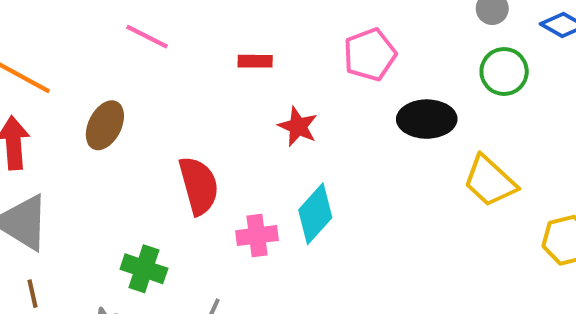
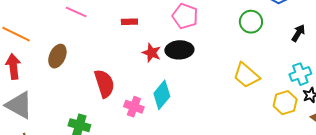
pink pentagon: (370, 55) -> (185, 16), turned -30
black ellipse: (427, 119) -> (179, 50), moved
pink cross: (257, 236) -> (134, 107), turned 30

